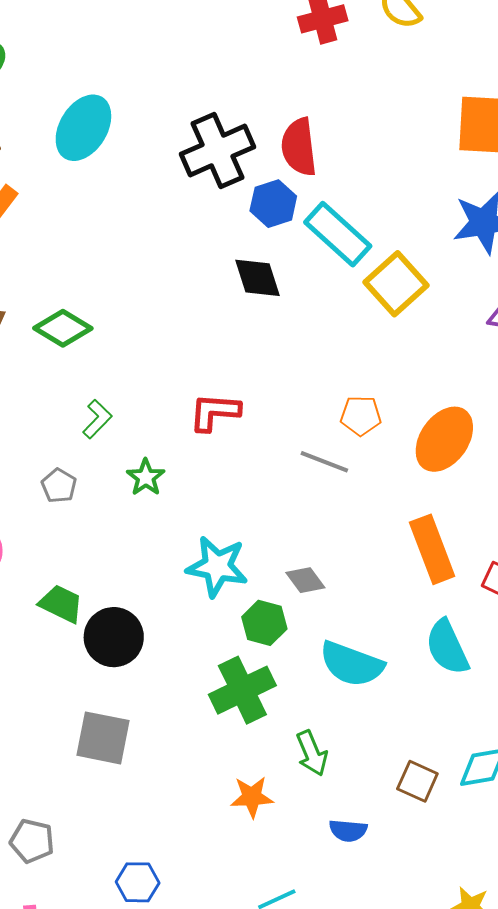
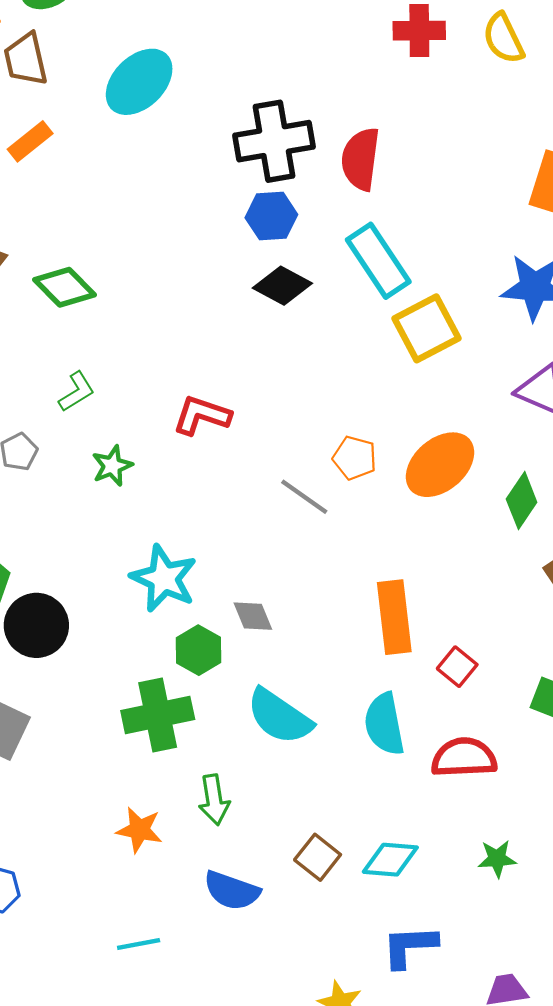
blue hexagon: (273, 204) -> (271, 216), moved
black diamond: (257, 278) -> (282, 286), turned -58
orange ellipse: (444, 439) -> (440, 465), moved
blue semicircle: (348, 831) -> (232, 891), size x1.4

